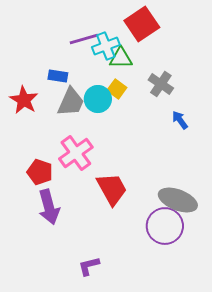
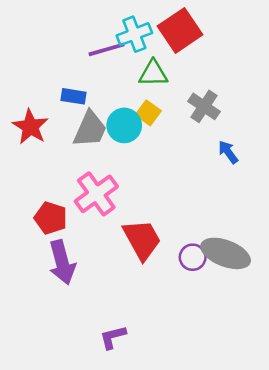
cyan cross: (106, 46) -> (134, 34), moved
purple circle: (165, 226) -> (193, 257), moved, size x0.6

